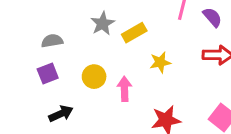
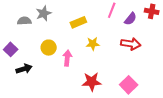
purple semicircle: (212, 17) -> (130, 19), turned 72
gray star: (103, 24) -> (44, 13), moved
purple square: (48, 74) -> (11, 49), moved, turned -32

